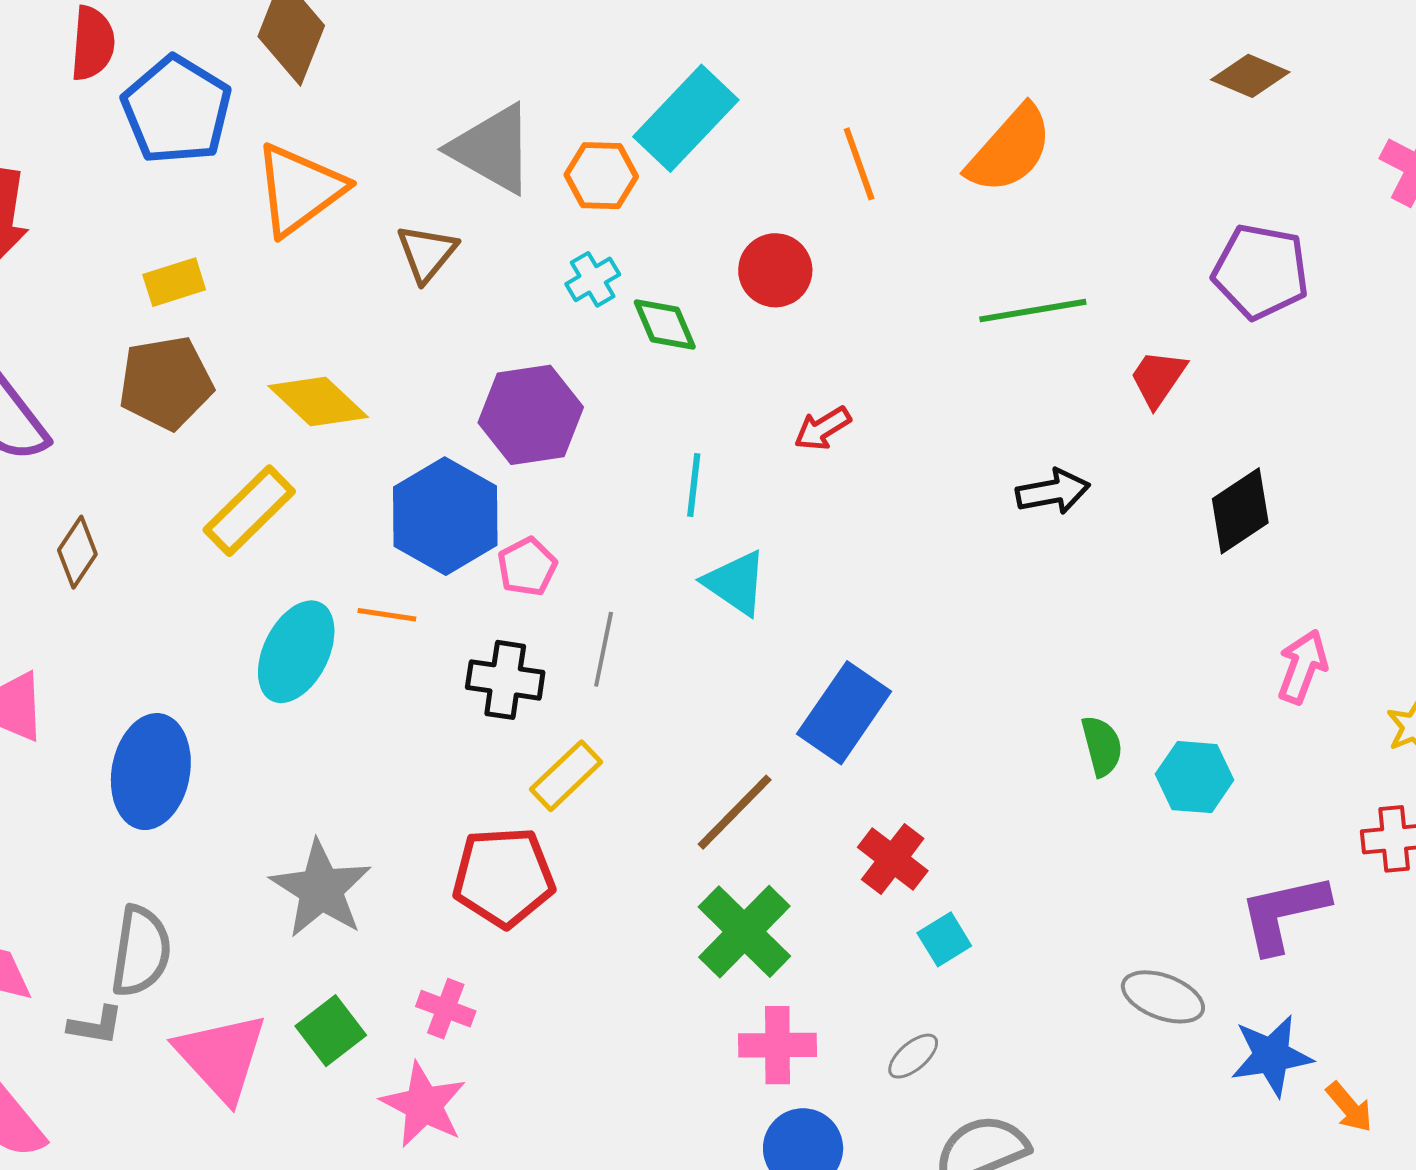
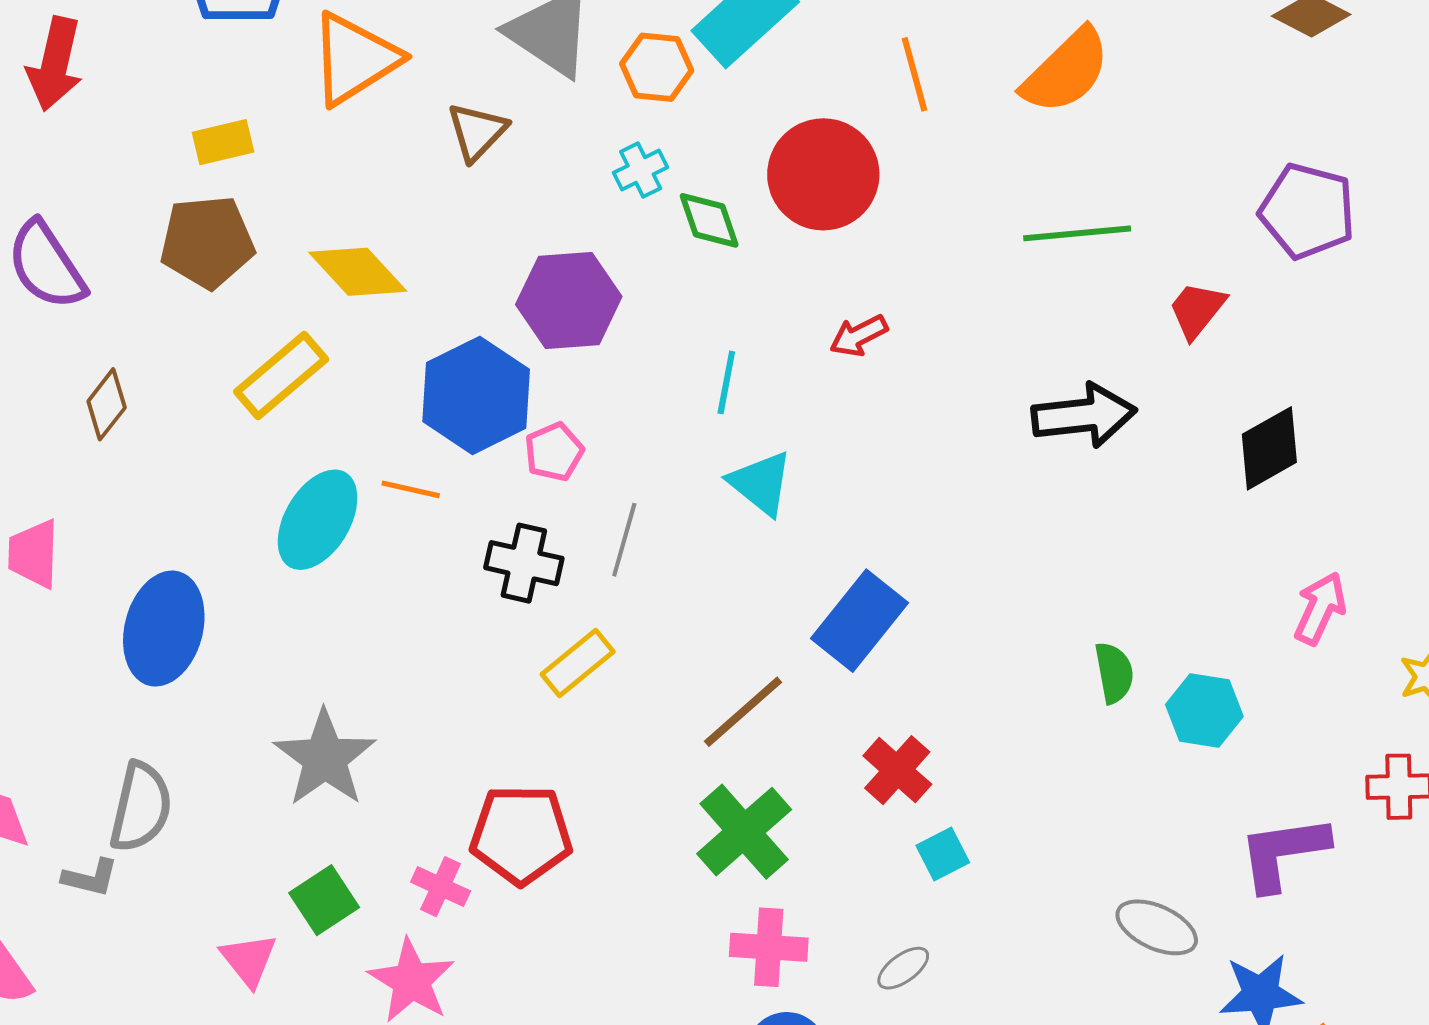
red circle: (775, 270) -> (823, 174), size x1.5
black arrow: (1053, 492) -> (1084, 415), size x1.4
red pentagon: (504, 877) -> (521, 835), moved
pink triangle: (221, 1057) -> (249, 960), moved, size x0.6

